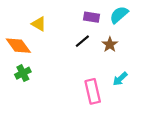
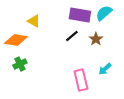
purple rectangle: (92, 17) -> (80, 15), size x1.5
orange diamond: (18, 46) -> (16, 40), turned -45

